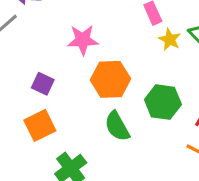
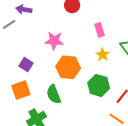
yellow star: (170, 39) -> (103, 55), moved
green semicircle: (117, 126) -> (54, 94), moved

